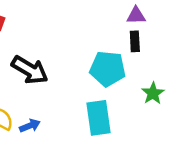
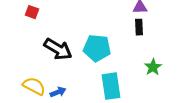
cyan pentagon: (108, 69) -> (97, 48), moved

